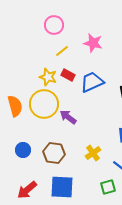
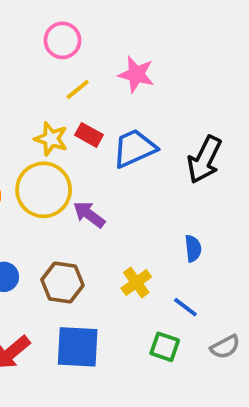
green square: (108, 187) -> (165, 347), turned 35

